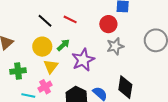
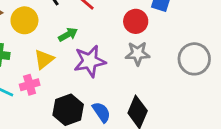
yellow circle: (42, 47) -> (24, 20), moved

